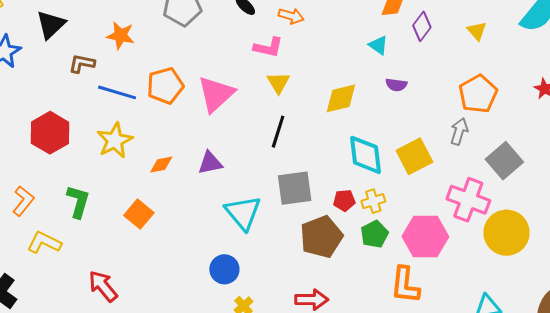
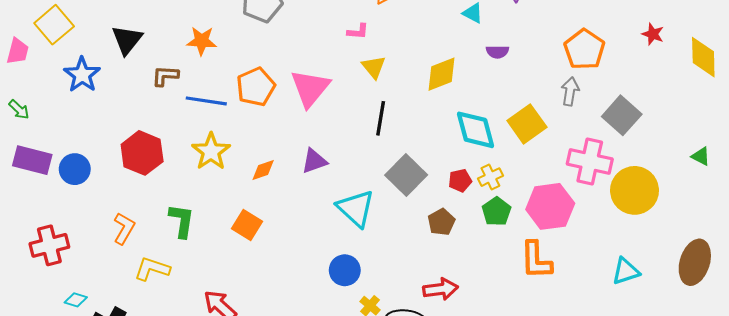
pink L-shape: (268, 47) -> (358, 32), size x0.7
gray square: (295, 188) -> (406, 175), turned -30
brown pentagon: (321, 237) -> (441, 222), size x0.6

